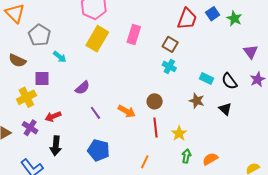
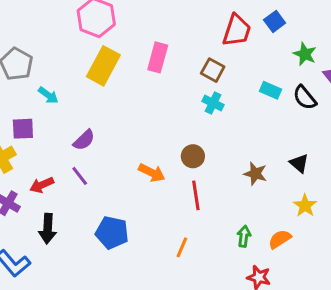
green star: (234, 18) -> (305, 54), moved
cyan rectangle: (206, 78) -> (270, 90), moved
black semicircle: (229, 81) -> (305, 98), moved
brown star: (197, 101) -> (255, 174), moved
purple line: (95, 113) -> (80, 176), moved
yellow star: (179, 133) -> (305, 206), moved

